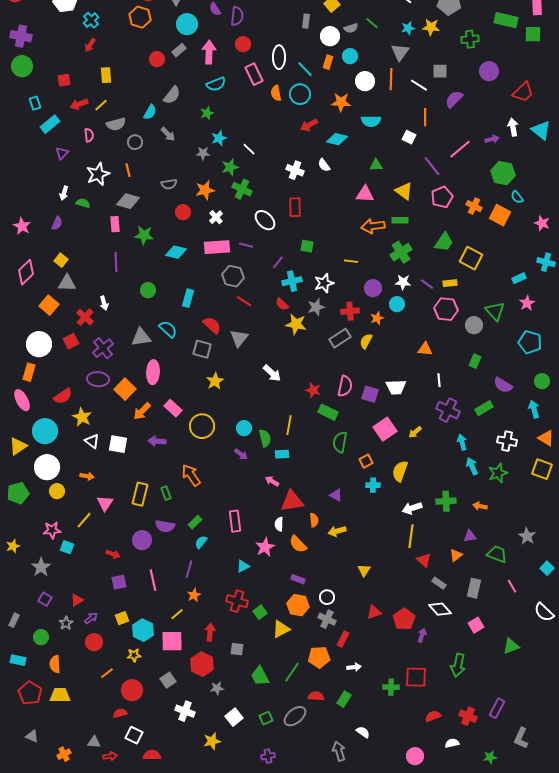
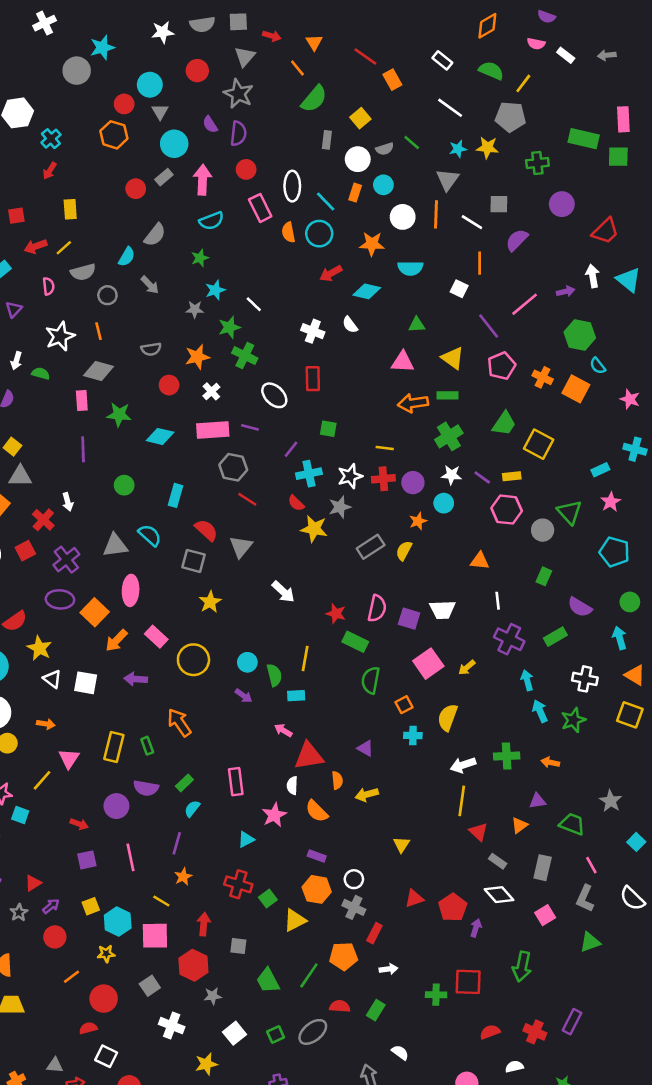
red cross: (350, 311) -> (383, 479), moved
yellow line: (177, 614) -> (161, 901), turned 72
gray L-shape: (521, 738) -> (585, 898), moved

